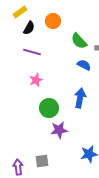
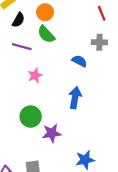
green semicircle: (79, 41) -> (46, 34), moved
pink star: (36, 80) -> (35, 75), moved
green circle: (49, 108) -> (31, 117), moved

